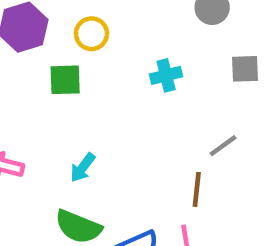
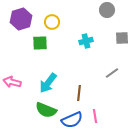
cyan arrow: (83, 168) -> (48, 83), size x1.5
brown line: (197, 189) -> (79, 93), moved

